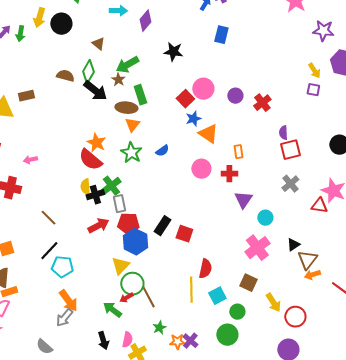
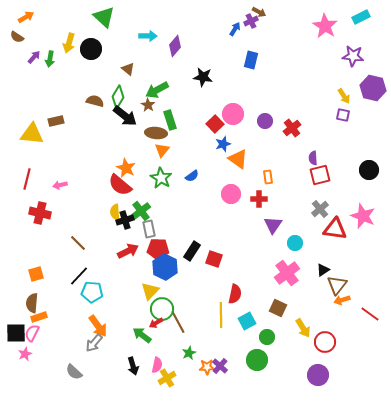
red triangle: (319, 206) -> (335, 229), moved, size x1.4

